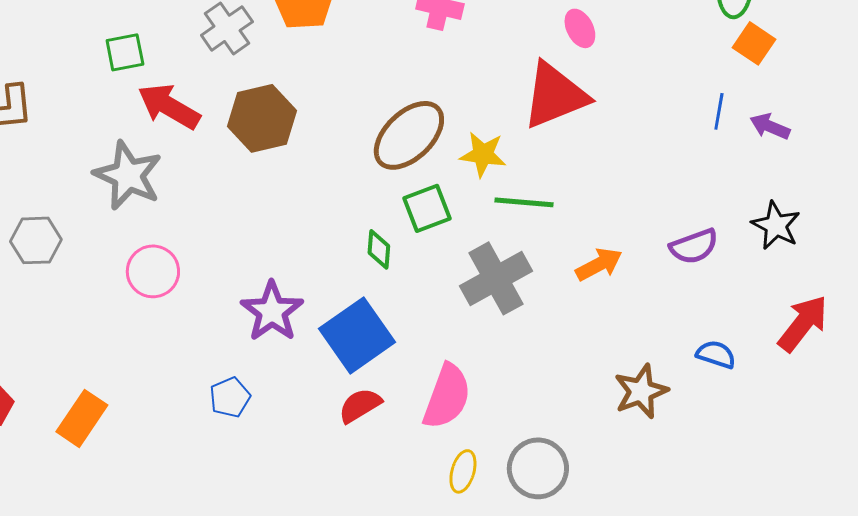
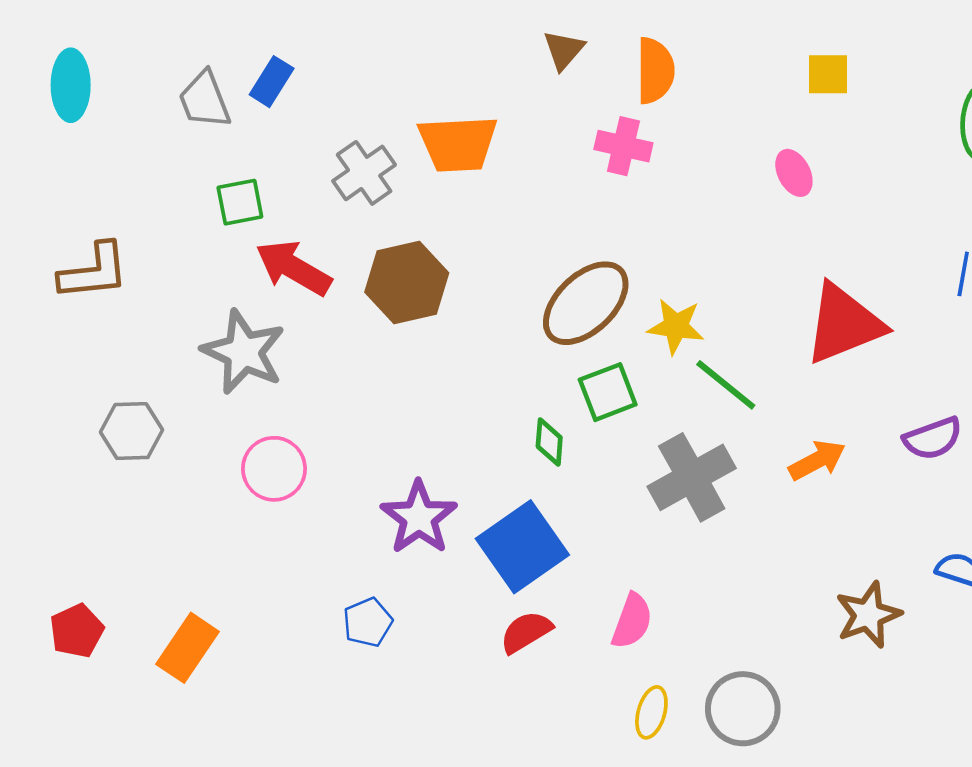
red triangle: (555, 95) -> (844, 324), moved
green line: (524, 202) -> (726, 385), turned 34
pink semicircle: (447, 396) -> (632, 621), size x0.7

